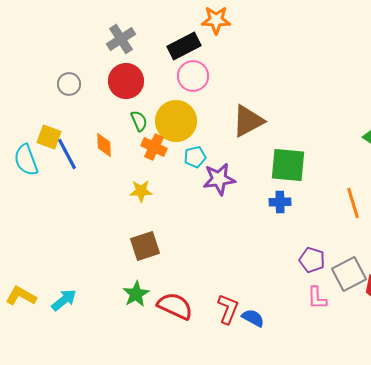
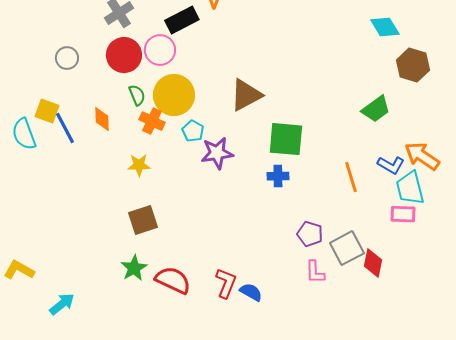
pink circle: (193, 76) -> (160, 50), moved
cyan pentagon: (195, 157) -> (193, 131), turned -30
cyan arrow: (64, 300) -> (62, 304), moved

